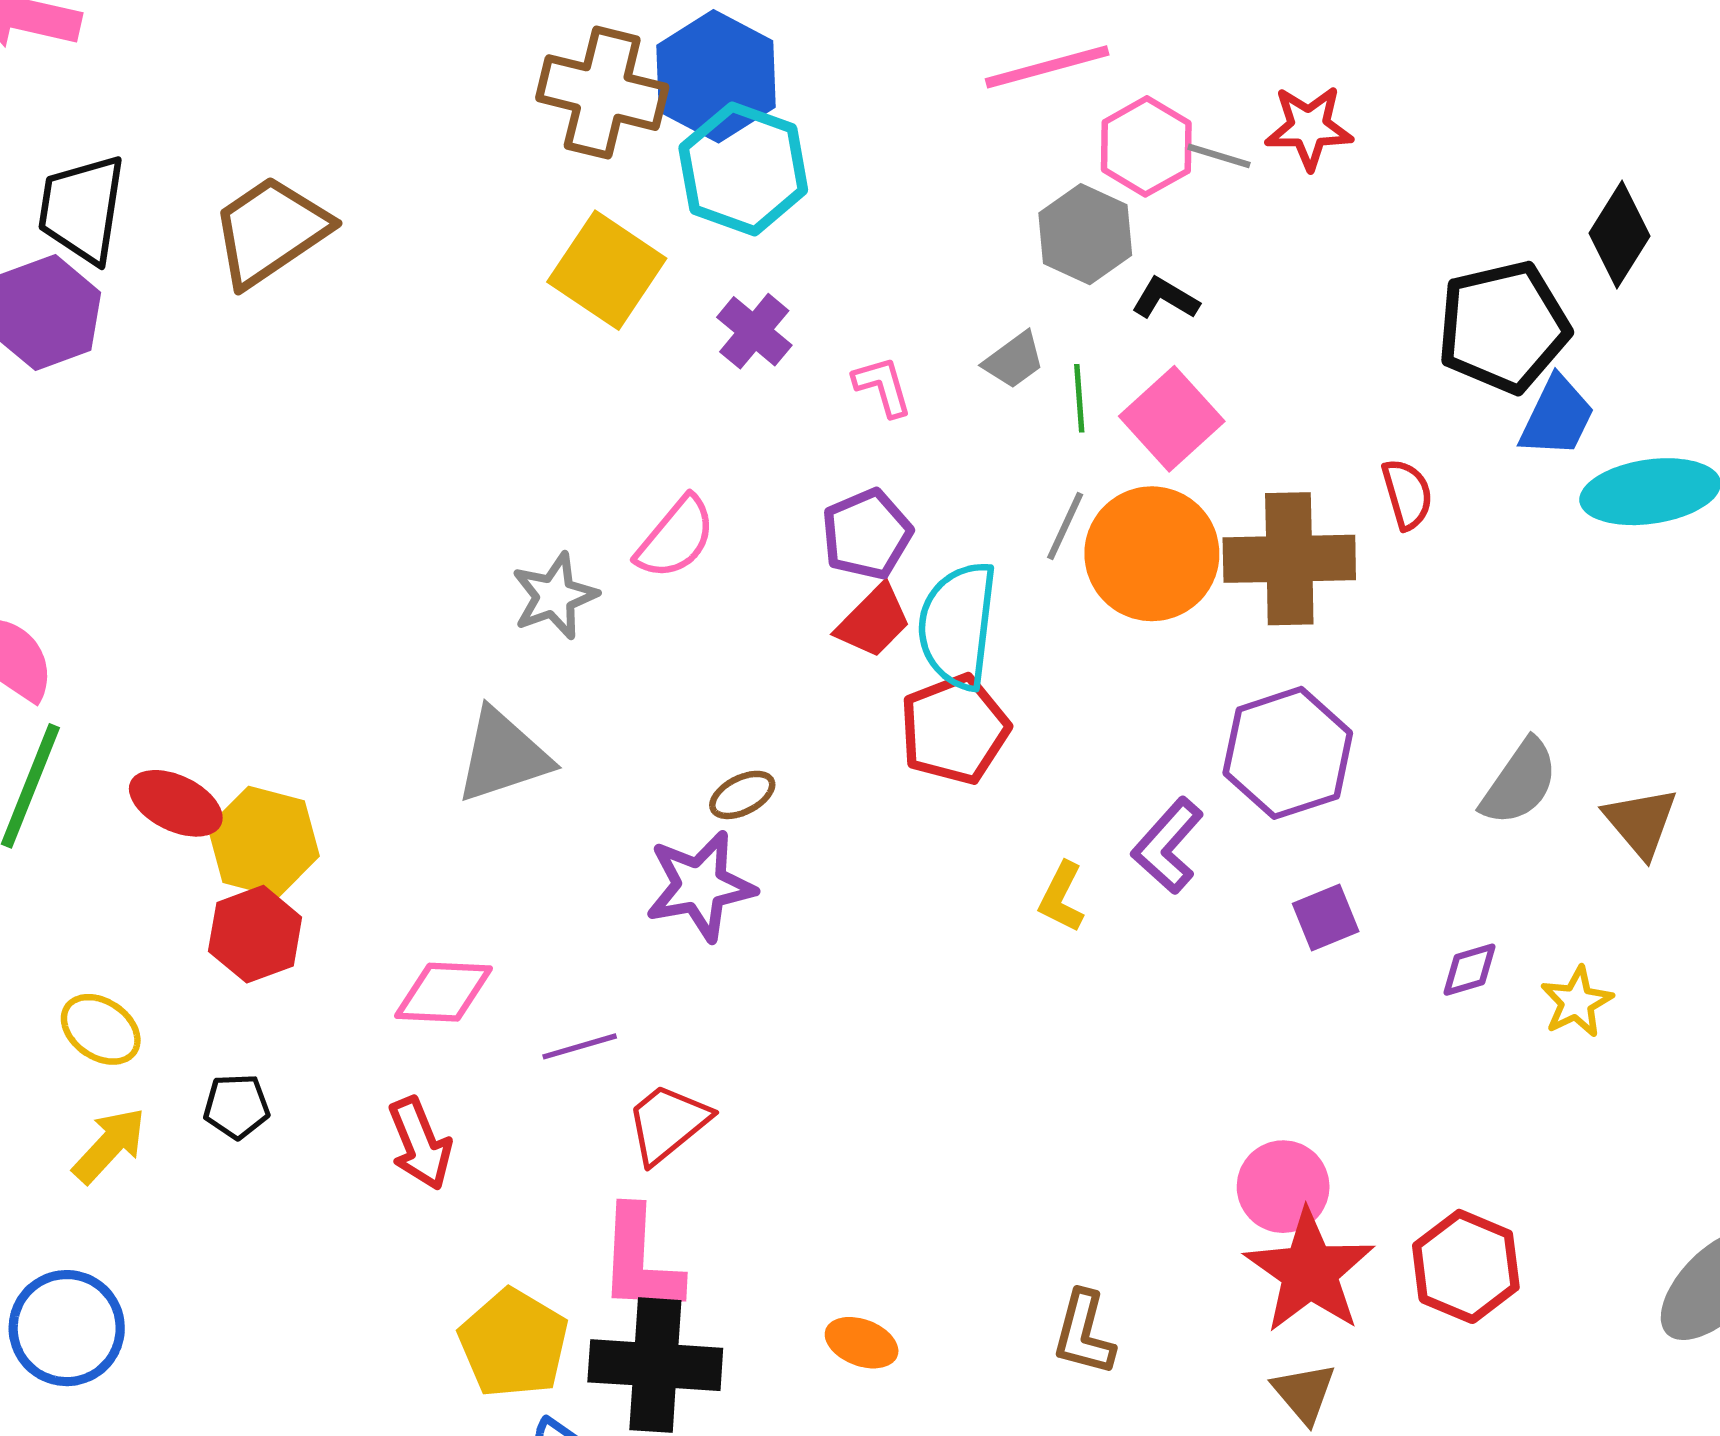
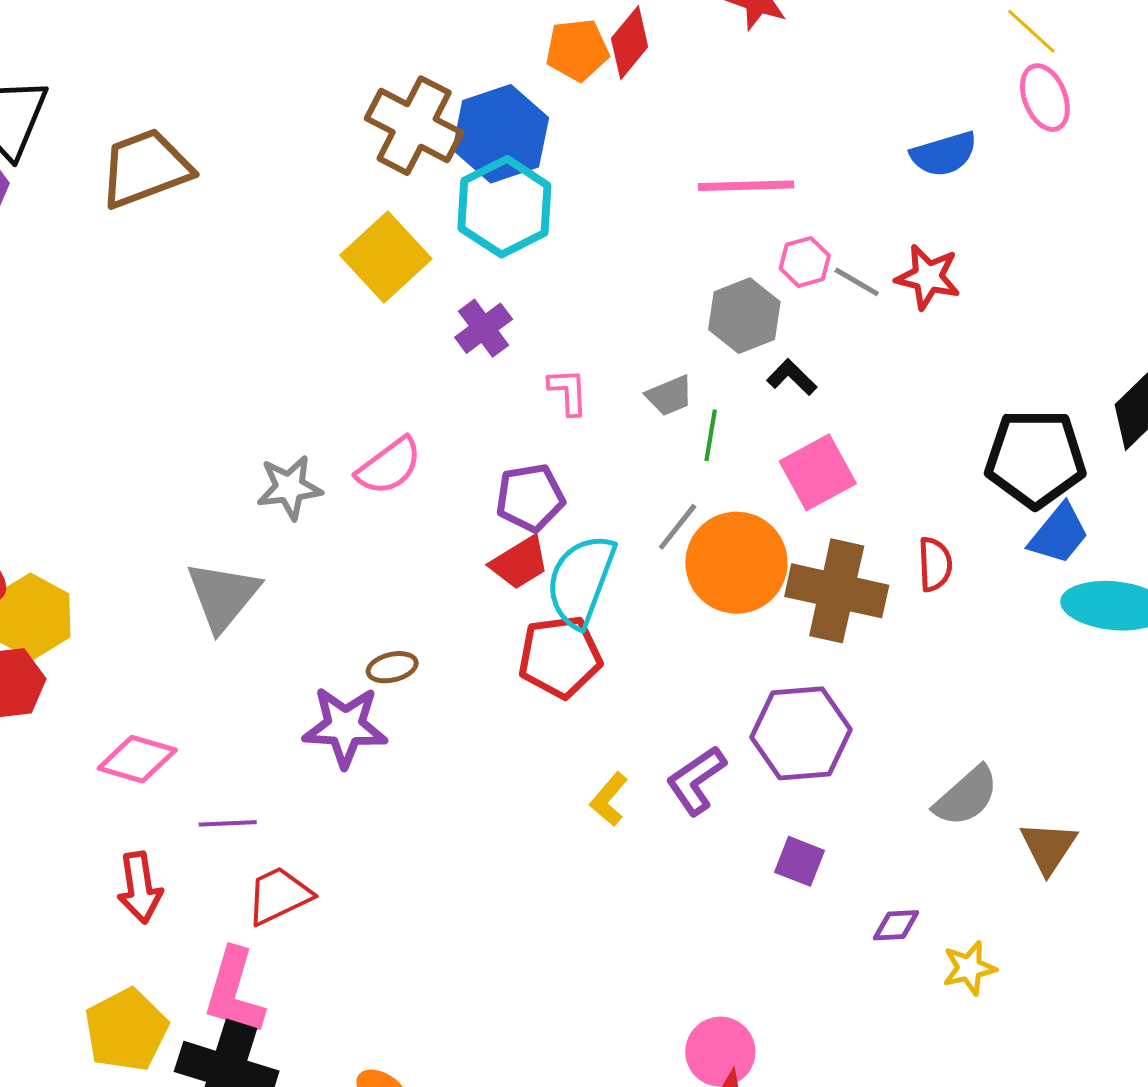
pink hexagon: (1146, 146) -> (805, 262), size x0.7
pink square: (1172, 419) -> (818, 472), moved
gray triangle: (503, 756) -> (223, 596), turned -46
purple square: (1326, 918) -> (800, 861), turned 30
red arrow: (420, 1144) -> (140, 888), moved

